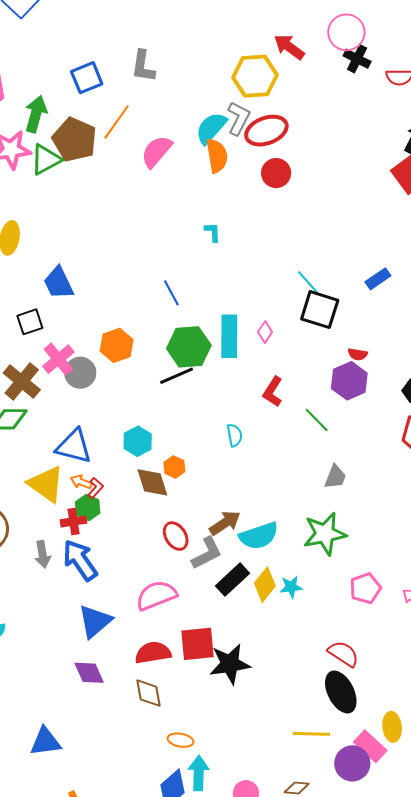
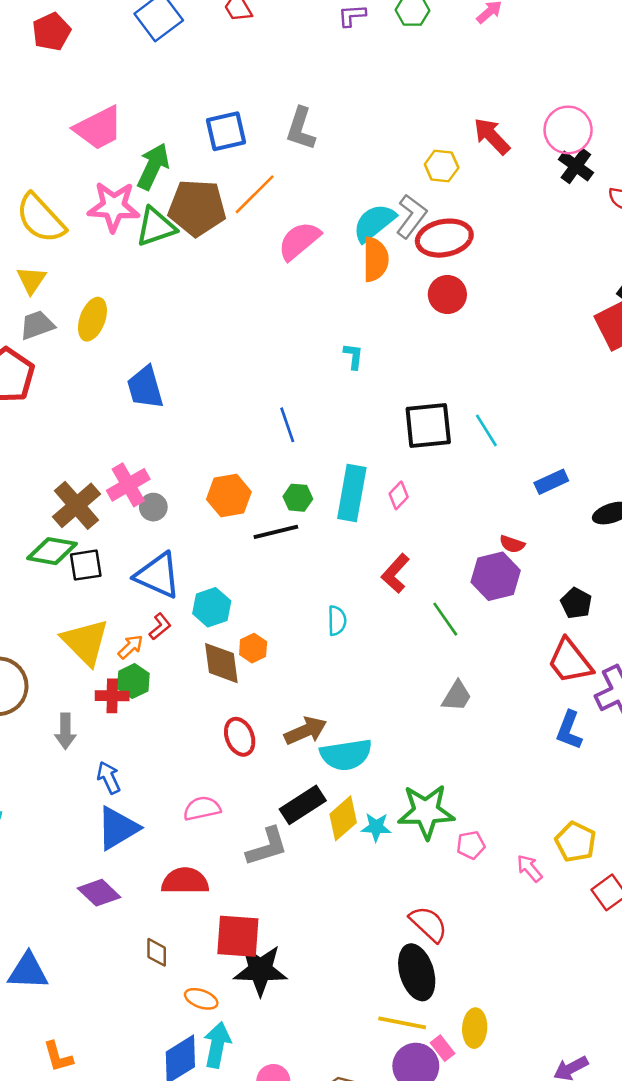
yellow hexagon: (255, 76) -> (442, 166), size x0.6
brown pentagon: (75, 140) -> (197, 208), turned -30
blue rectangle: (378, 279) -> (551, 482), moved
cyan line: (308, 282) -> (486, 430), moved
black square: (320, 310) -> (428, 426), moved, turned -33
black square: (30, 322) -> (86, 565), moved
orange hexagon: (117, 345) -> (229, 496), moved
green hexagon: (189, 347) -> (298, 498), size x0.5
gray circle: (80, 373) -> (153, 507), size x0.7
blue triangle: (74, 446) -> (158, 575), moved
orange arrow: (81, 482) -> (131, 647), turned 105
red L-shape: (96, 488) -> (160, 627), moved
green star: (325, 534) -> (426, 812), moved
gray L-shape: (207, 553) -> (267, 847), moved
blue arrow: (80, 560) -> (109, 778), moved, size x0.6
pink pentagon: (365, 588) -> (471, 845), size x0.7
pink semicircle: (156, 595) -> (202, 808), size x0.7
red square: (197, 644) -> (238, 936), moved
black star: (230, 664) -> (260, 970), moved
purple diamond: (89, 673) -> (99, 893), turned -32
brown diamond: (148, 693) -> (157, 952), moved, size x0.7
yellow line: (311, 734) -> (402, 1023), moved
pink rectangle: (370, 746) -> (443, 1048), size x0.6

